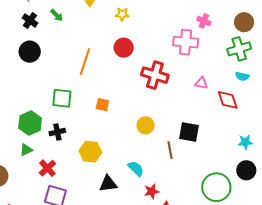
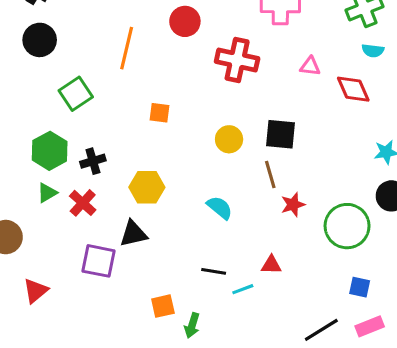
green square: (62, 98) -> (76, 94), moved, turned -35
black square: (189, 132) -> (281, 134), moved
red cross: (47, 168) -> (83, 203), moved
black triangle: (108, 184) -> (133, 234), moved
red star: (152, 191) -> (293, 205), moved

